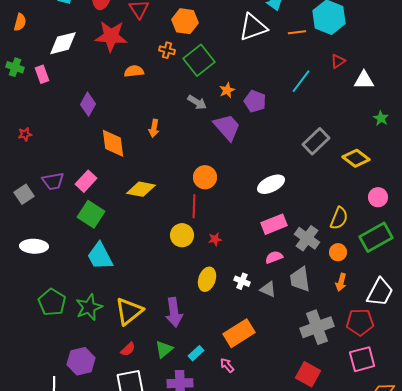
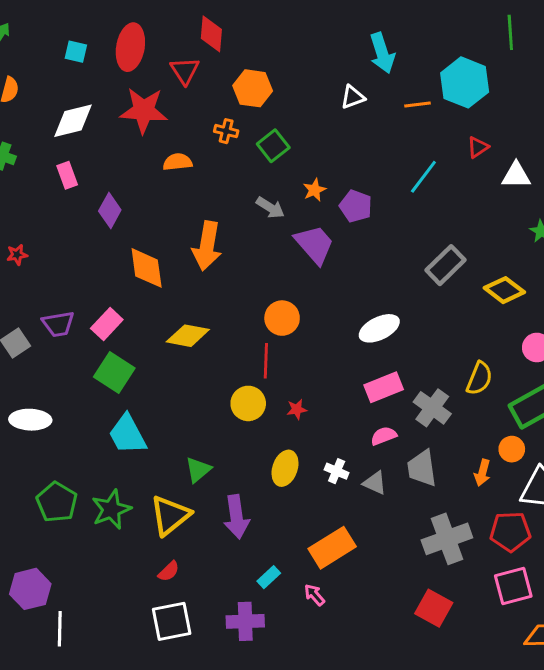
white triangle: (253, 27) -> (353, 97), size x0.6
green square: (199, 60) -> (273, 146), size x0.7
pink rectangle: (42, 74) -> (67, 175), moved
orange arrow: (154, 128) -> (207, 246), size x1.8
orange circle: (338, 252) -> (512, 449), moved
green triangle: (164, 349) -> (198, 470), moved
purple hexagon: (81, 361) -> (30, 589), moved

